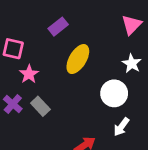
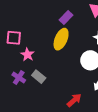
purple rectangle: (58, 27) -> (66, 18), moved

